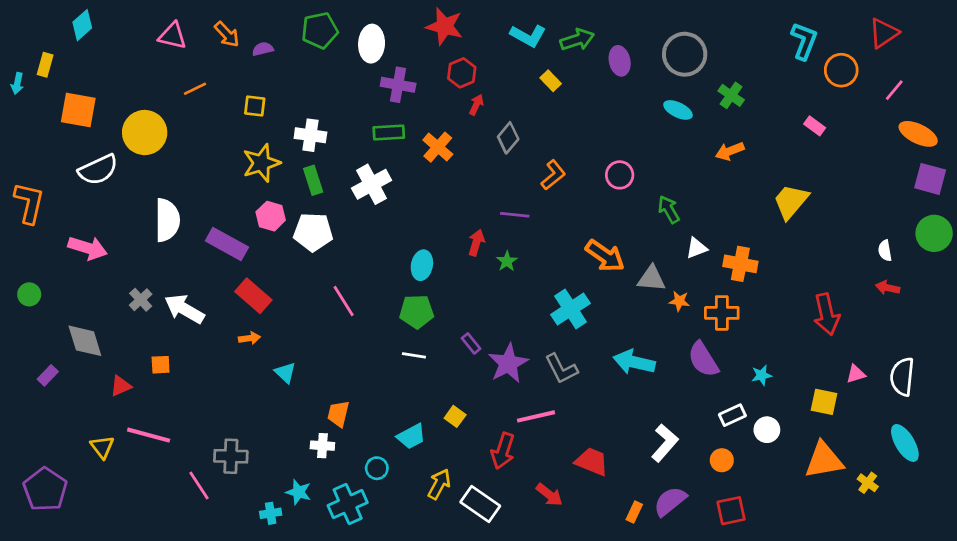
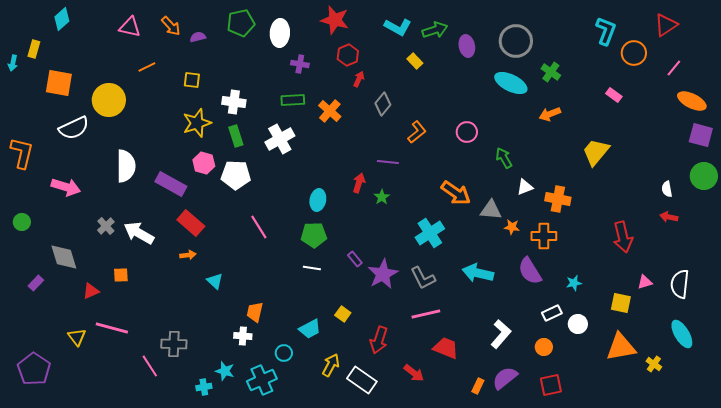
purple cross: (398, 85) -> (300, 64), size x0.7
cyan ellipse: (678, 110) -> (511, 83), size x1.5
pink line: (536, 416) -> (426, 314), moved

